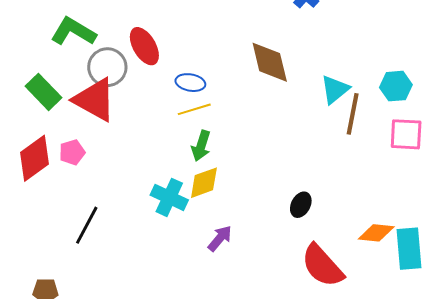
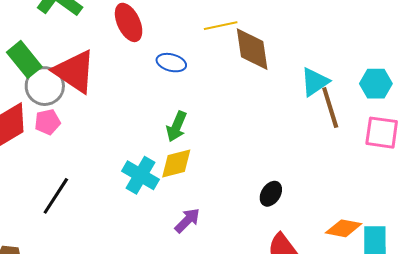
gray circle: (107, 67) -> (45, 86), moved
yellow line: (194, 109) -> (221, 26), moved
brown line: (353, 114) -> (330, 108), turned -33

